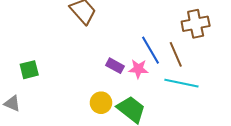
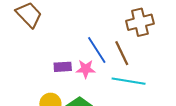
purple rectangle: (115, 66) -> (63, 67), turned -30

